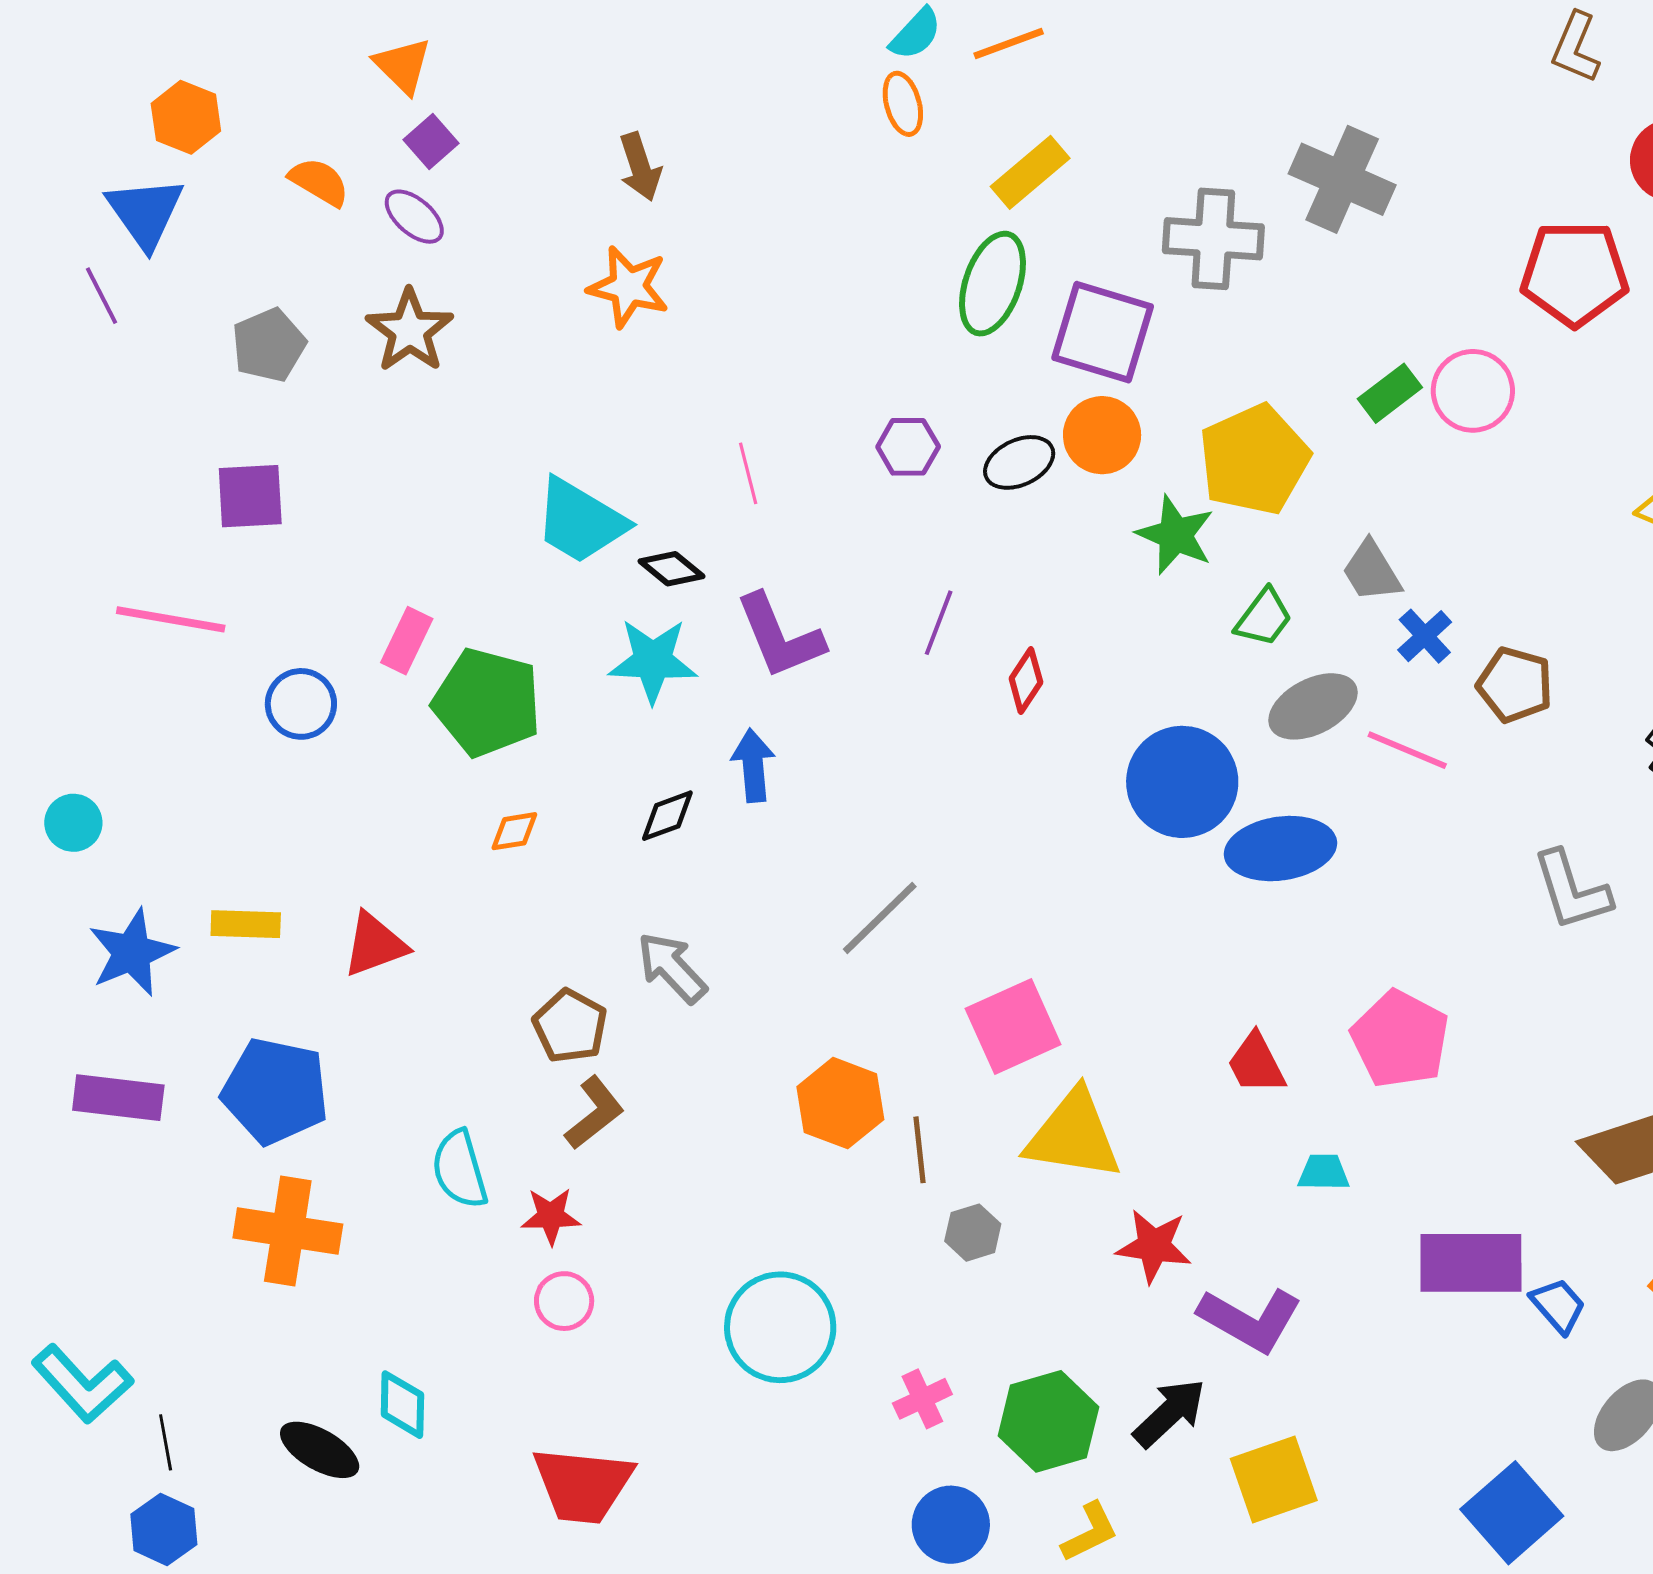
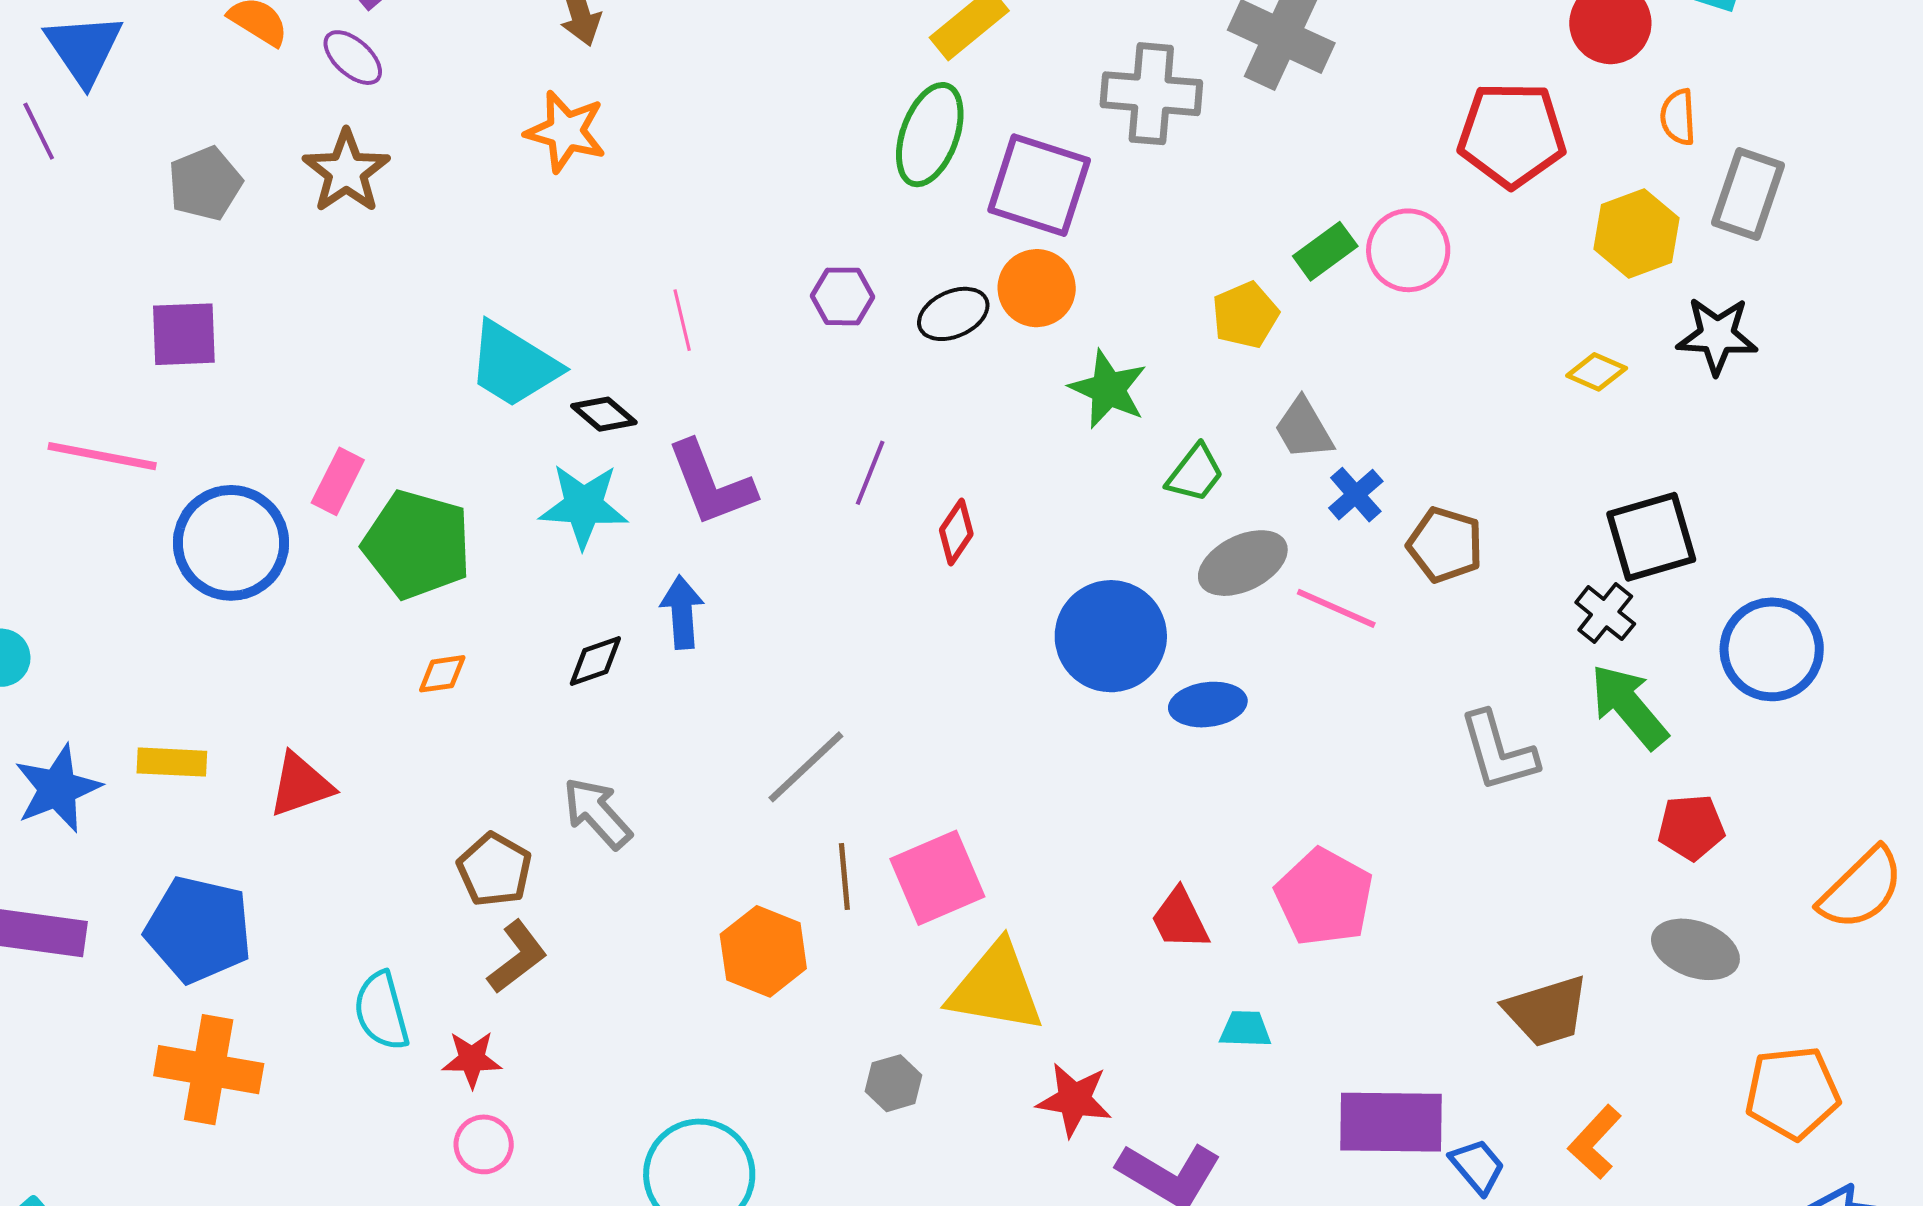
yellow pentagon: (1254, 460) -> (1245, 315), moved, size x0.6
blue circle: (301, 704) -> (231, 543), size x1.6
blue ellipse: (1280, 849) -> (1208, 705), size x0.7
brown line: (920, 1150) -> (844, 876), moved

